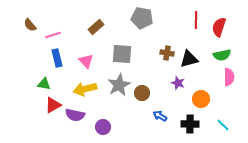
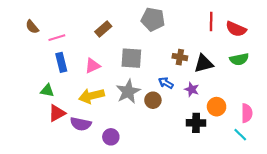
red semicircle: (219, 27) -> (236, 29), turned -84
pink triangle: (86, 61) -> (93, 66), turned 49
pink semicircle: (229, 77) -> (247, 113), moved
blue arrow: (160, 116) -> (166, 83), moved
black cross: (190, 124) -> (196, 123), moved

